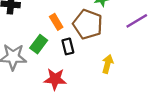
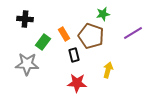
green rectangle: (39, 44) -> (43, 42), moved
red star: (55, 79) -> (77, 83), moved

